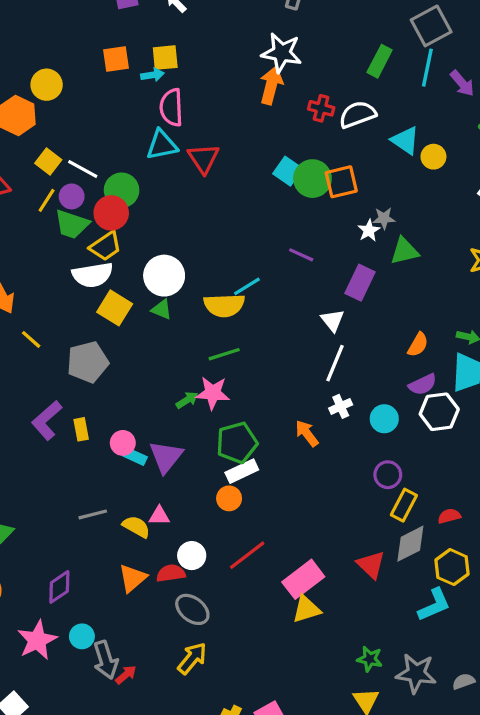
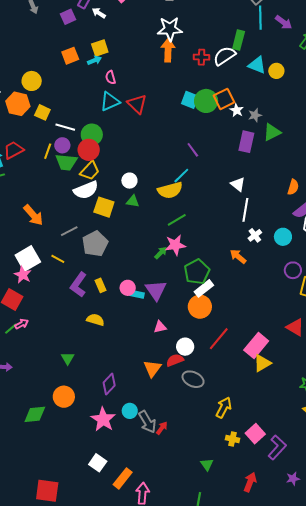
green rectangle: (380, 61) -> (239, 40), moved
pink semicircle: (171, 107) -> (111, 77), size x0.6
yellow square: (48, 162) -> (42, 112), moved
white star: (369, 230) -> (237, 110), moved
purple line: (301, 255) -> (193, 150), moved, turned 42
white circle: (164, 276) -> (129, 181), size x0.6
purple rectangle: (360, 283) -> (246, 142), moved
yellow line: (31, 339) -> (58, 259), moved
orange circle: (229, 498) -> (200, 307), size x1.5
gray line: (93, 514) -> (69, 231), moved
yellow semicircle: (136, 527) -> (95, 320), moved
yellow arrow: (192, 658) -> (224, 407), moved

